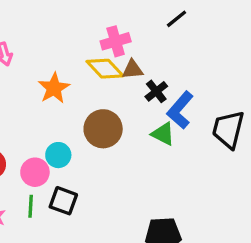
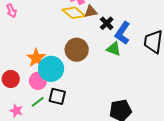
orange star: (54, 88) -> (36, 58), moved
cyan circle: (58, 155) -> (51, 69), size x1.6
green line: (31, 206) -> (38, 102), turned 56

